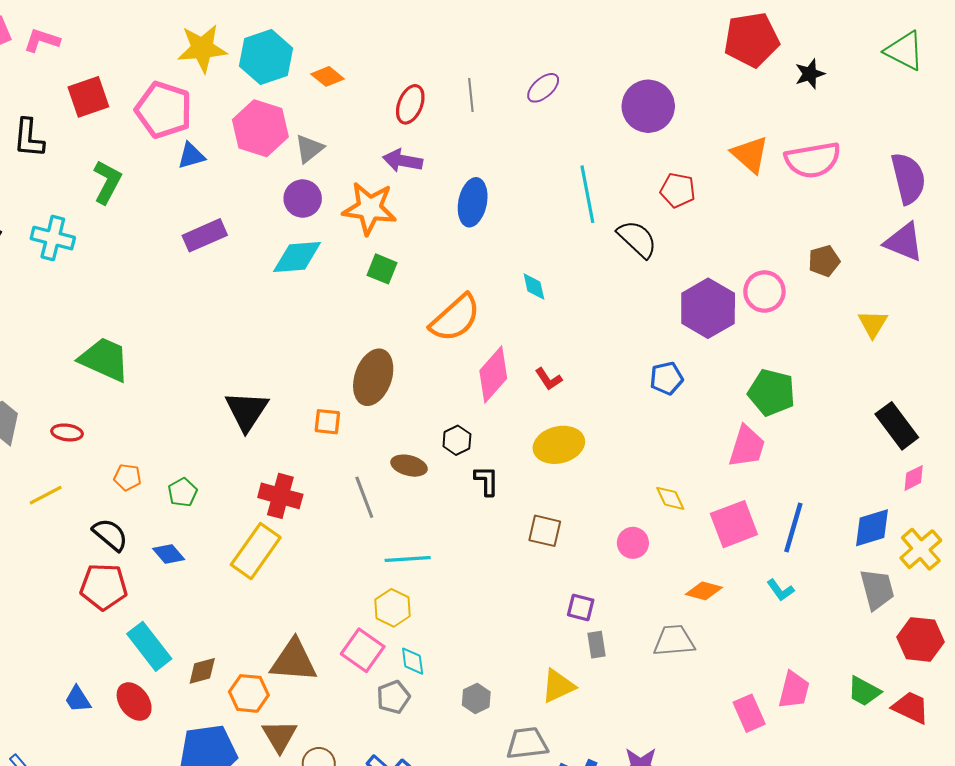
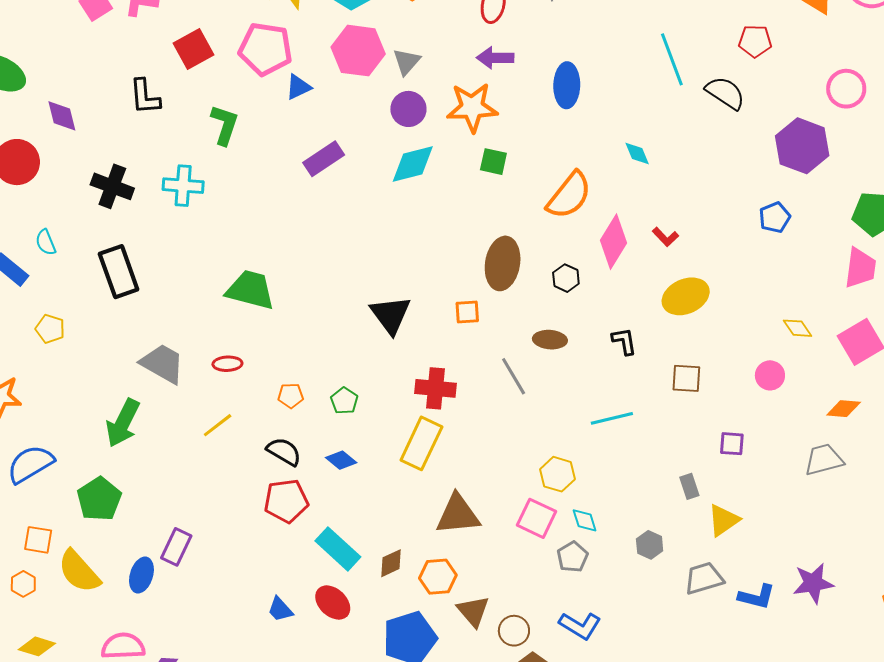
pink circle: (764, 291) -> (846, 89), moved
black hexagon: (457, 440) -> (566, 278), moved
cyan line: (408, 559) -> (612, 418), moved
gray rectangle: (596, 645) -> (689, 486), moved
brown triangle: (294, 661) -> (458, 514), moved

